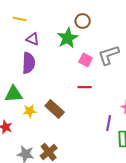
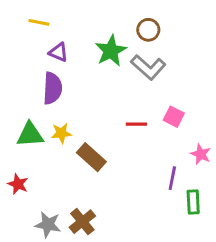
brown circle: (83, 21) -> (148, 30), moved
gray L-shape: (109, 55) -> (148, 67), moved, turned -120
pink square: (86, 60) -> (174, 117), moved
yellow star: (30, 111) -> (61, 133), moved

